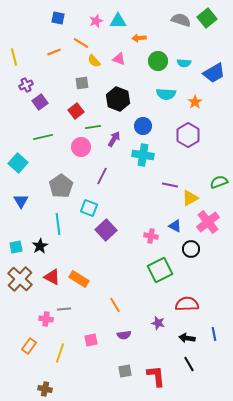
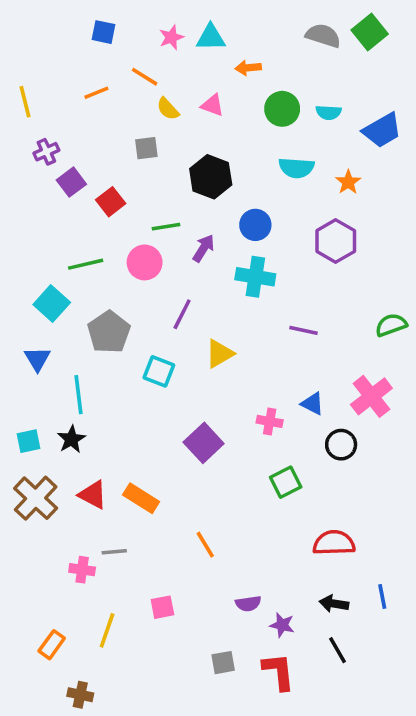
red square: (76, 111) -> (111, 202), moved
green line: (43, 137) -> (86, 264), moved
cyan square: (18, 163) -> (52, 304), moved
yellow triangle: (190, 198) -> (220, 354), moved
cyan line: (58, 224) -> (79, 395), moved
purple square: (106, 230) -> (204, 443), moved
green square: (160, 270) -> (286, 482), size x0.7
purple star: (158, 323) -> (282, 625), moved
purple semicircle: (124, 335) -> (248, 604), moved
orange rectangle: (29, 346) -> (52, 645), moved

